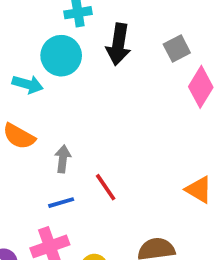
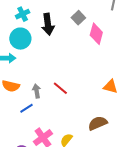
red line: (106, 187) -> (60, 88), moved
blue line: (61, 203) -> (26, 108), moved

